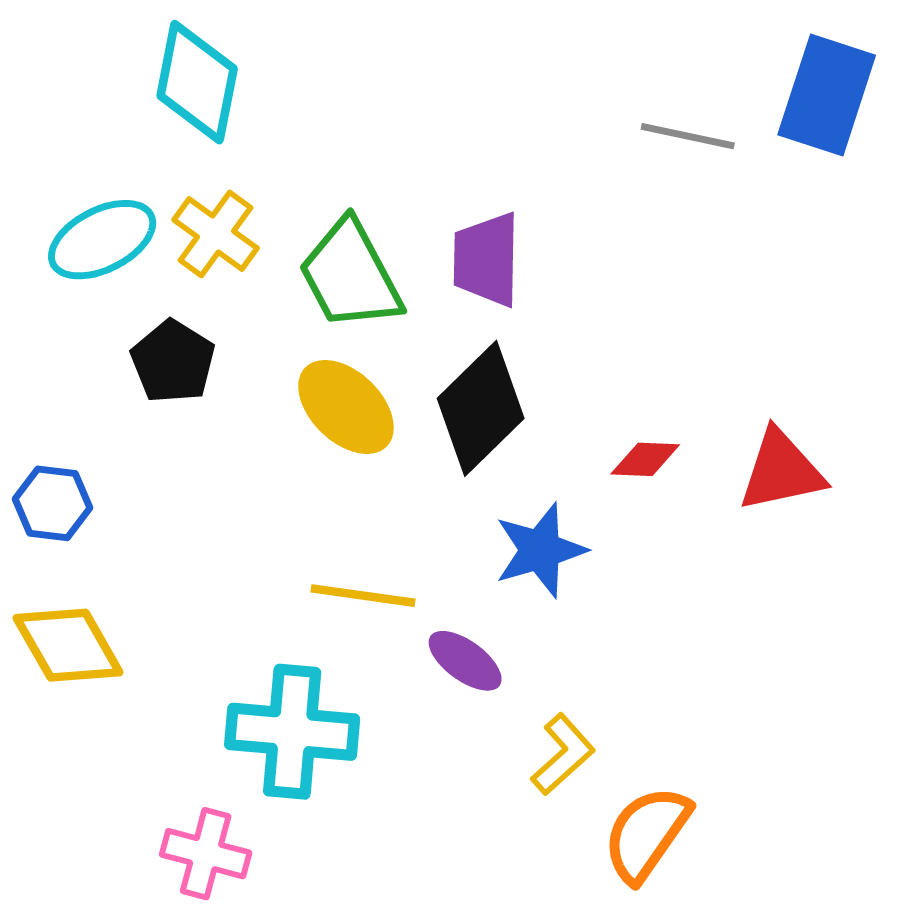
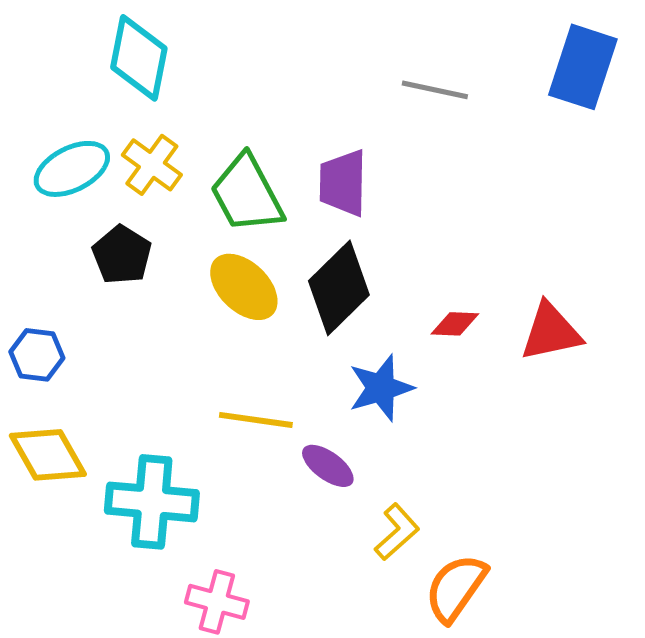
gray line: (688, 136) -> (435, 90), moved
cyan cross: (292, 732) -> (152, 502), moved
pink cross: (206, 854) -> (217, 602), moved

